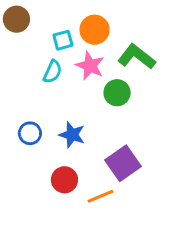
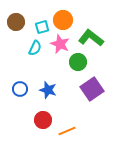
brown circle: (16, 19) -> (16, 22), moved
purple square: (123, 163) -> (92, 89), moved

